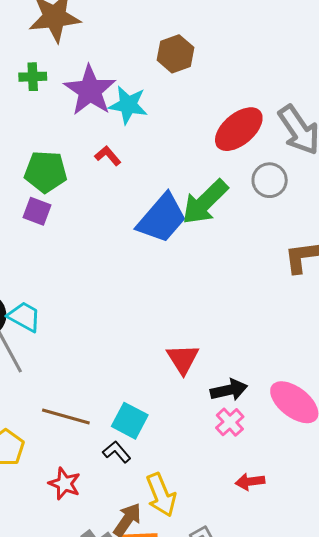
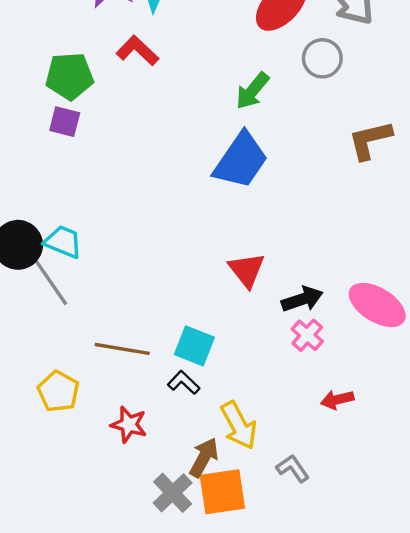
red L-shape: (108, 156) -> (137, 51), size x1.4
green arrow: (205, 202) -> (252, 91), size x0.7
blue trapezoid: (162, 218) -> (241, 160), moved

